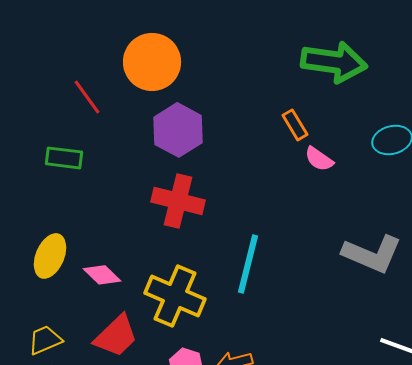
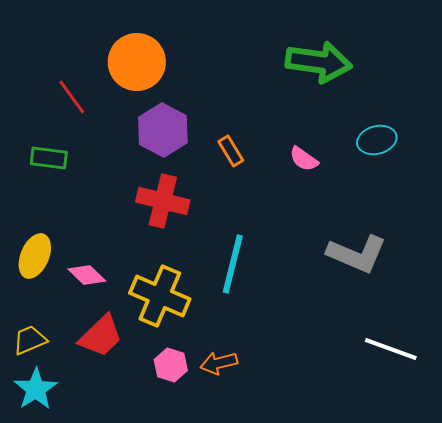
orange rectangle: (295, 125) -> (231, 151), moved

